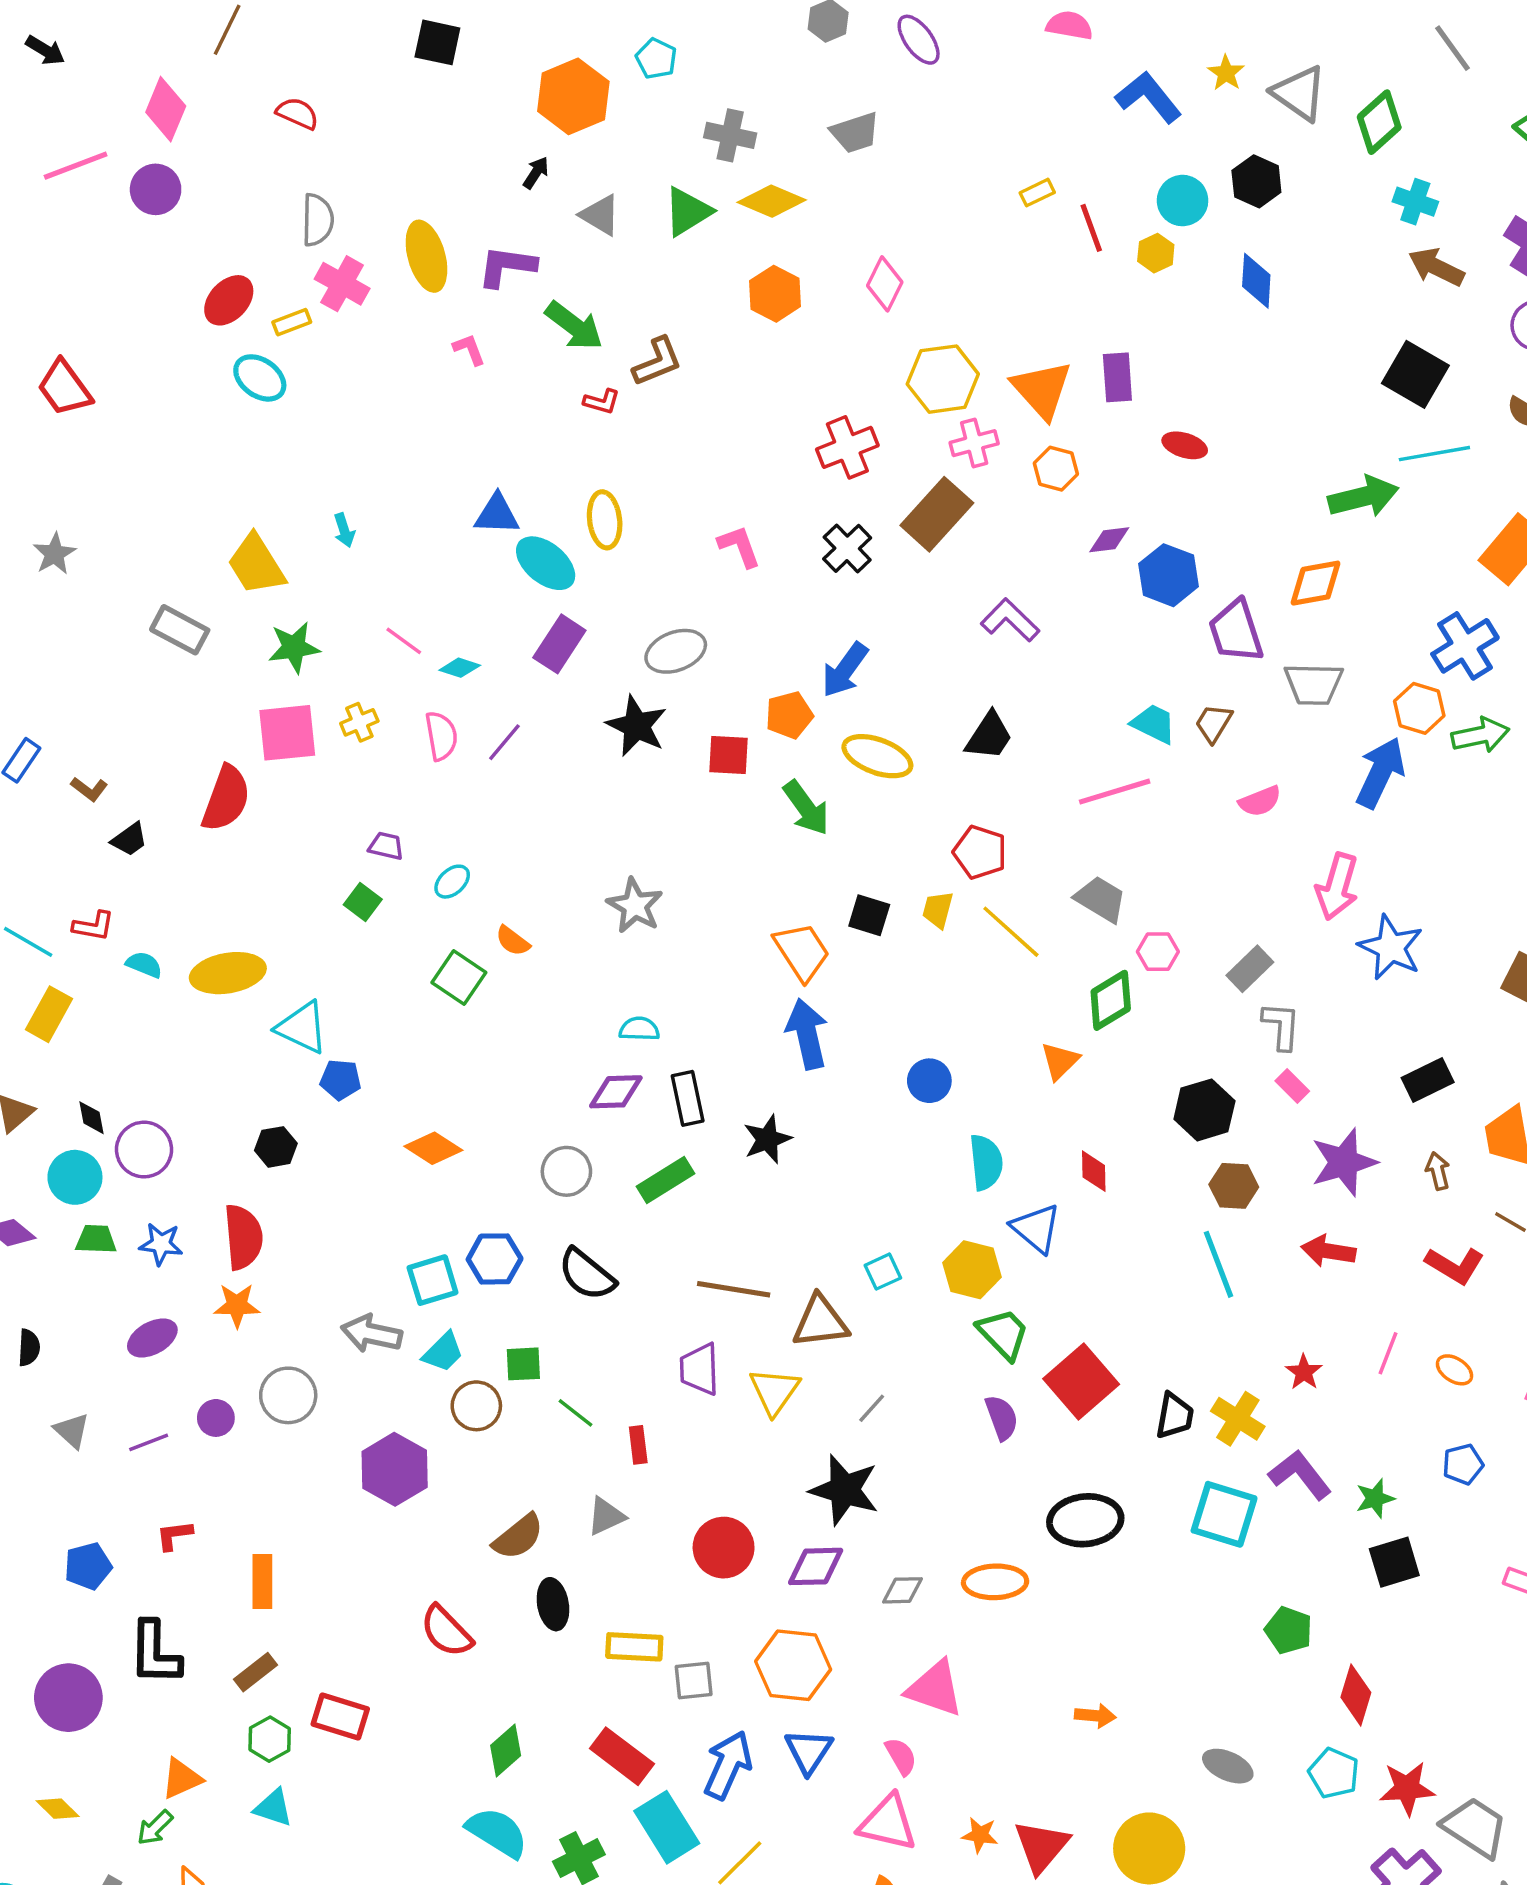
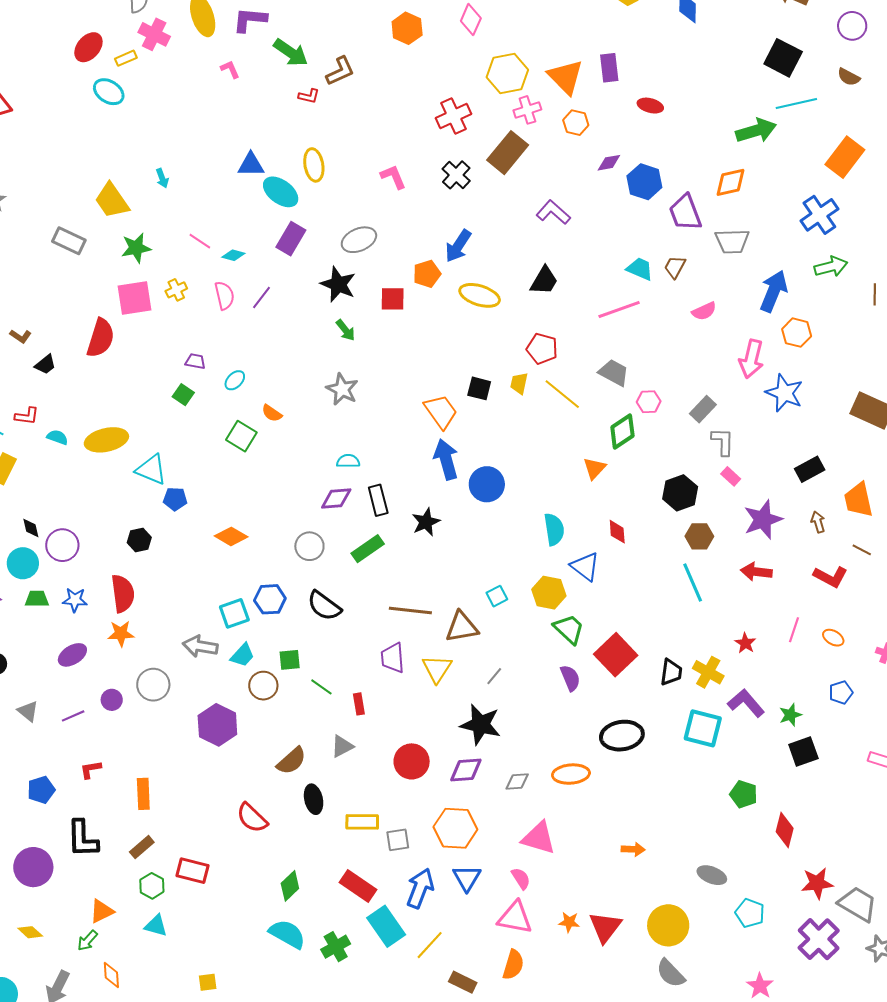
orange hexagon: (1419, 708) -> (797, 333), moved
green arrow: (806, 808) -> (345, 330), moved, size x0.7
blue circle: (929, 1081) -> (487, 484), moved, size x1.4
cyan pentagon: (1334, 1773) -> (750, 913), moved

